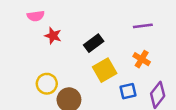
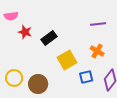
black rectangle: (94, 43) -> (49, 38), moved
yellow circle: (47, 84) -> (14, 78), moved

